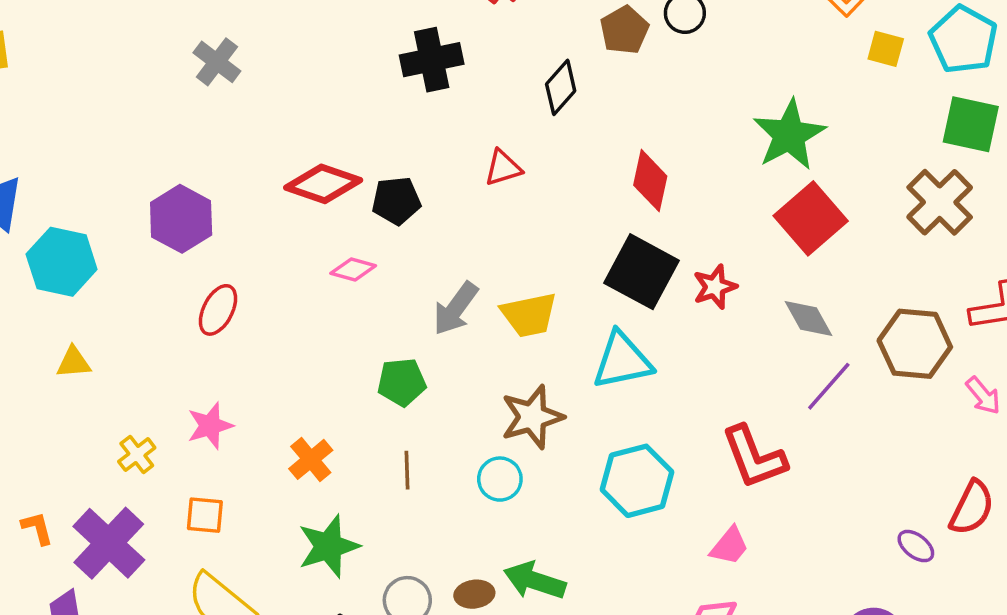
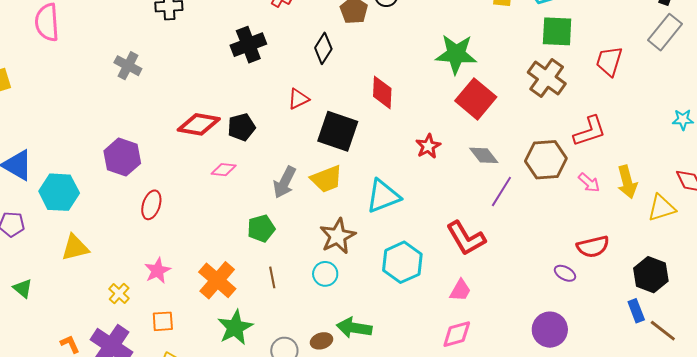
green star: (789, 135) -> (456, 54), turned -30
black square: (642, 272) -> (338, 131), moved
yellow triangle: (74, 362) -> (75, 248), size x1.4
orange cross: (311, 459) -> (217, 280), size x1.5
red semicircle: (972, 508) -> (593, 247), turned 60

